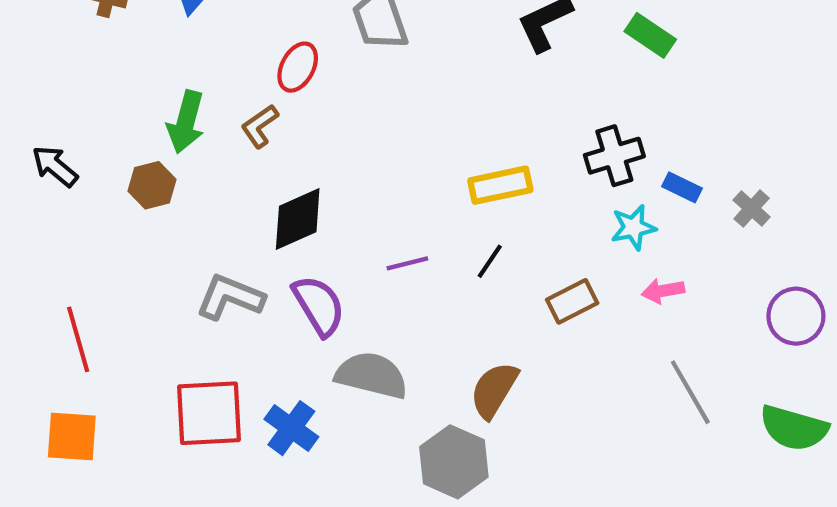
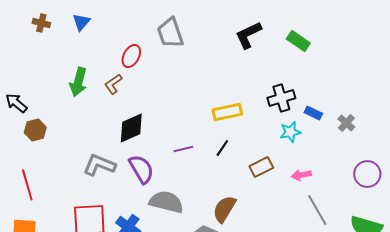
brown hexagon: (152, 185) -> (35, 130), moved
pink arrow: (663, 291) -> (301, 175), moved

